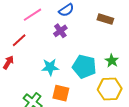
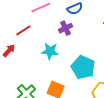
cyan star: (50, 67) -> (50, 51), moved

